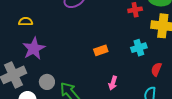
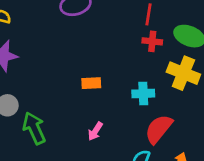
red semicircle: (156, 69) -> (159, 129), size x1.6

